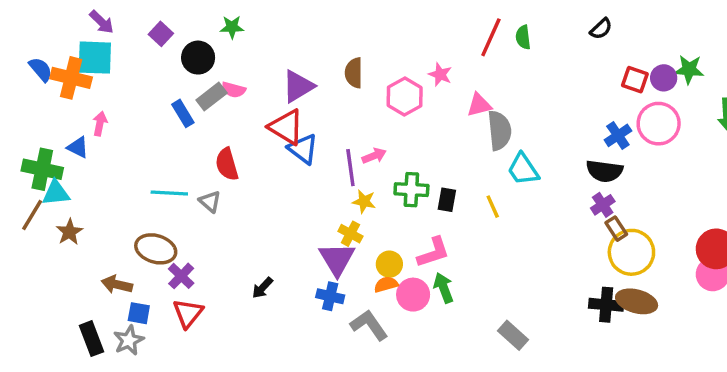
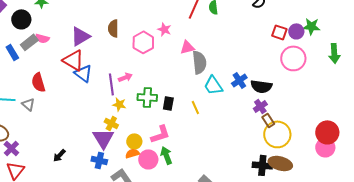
blue cross: (618, 135) -> (239, 80), moved

